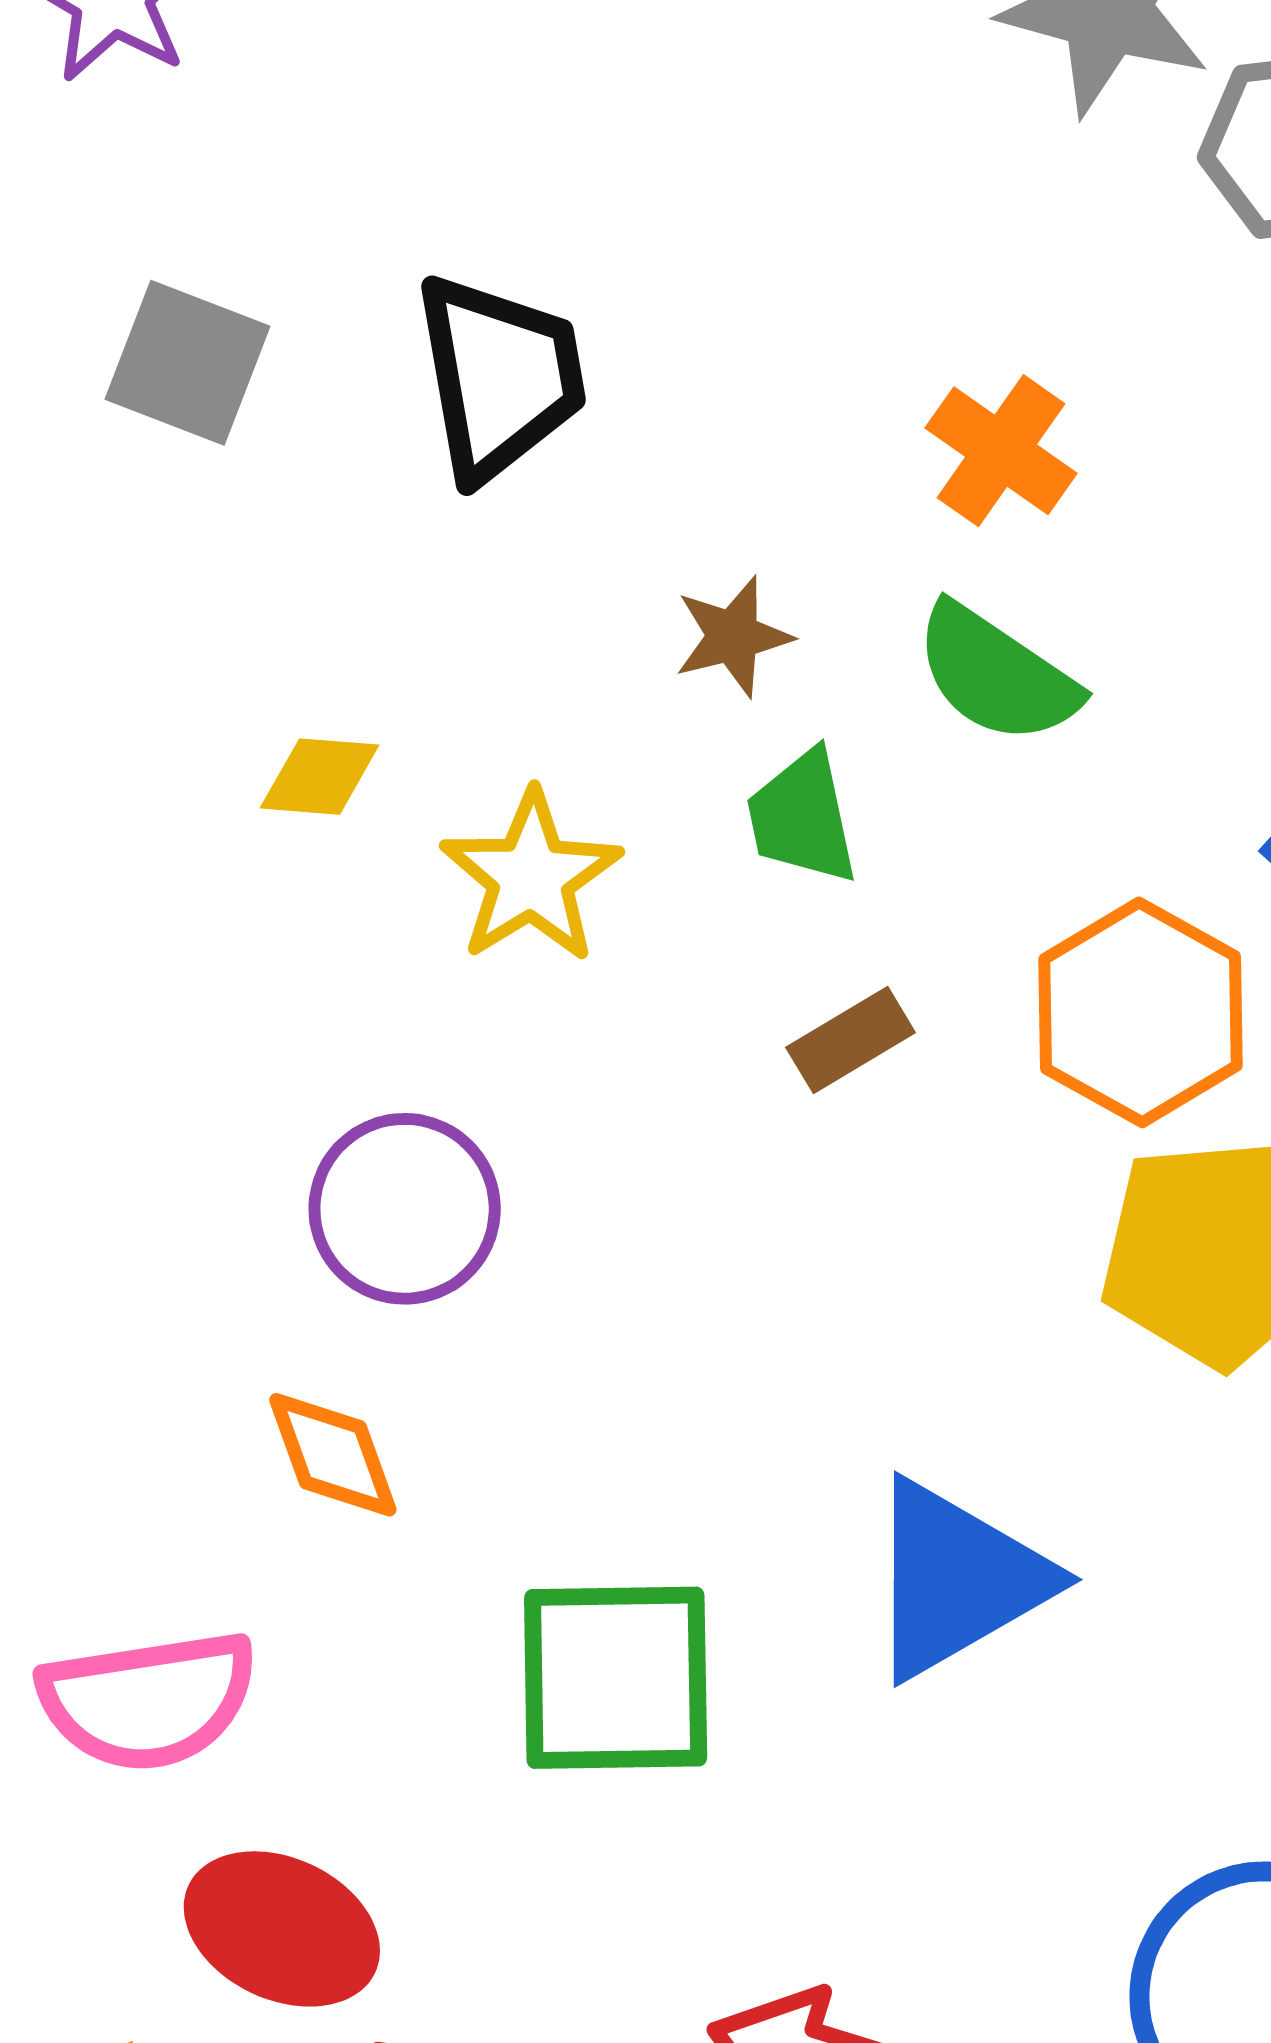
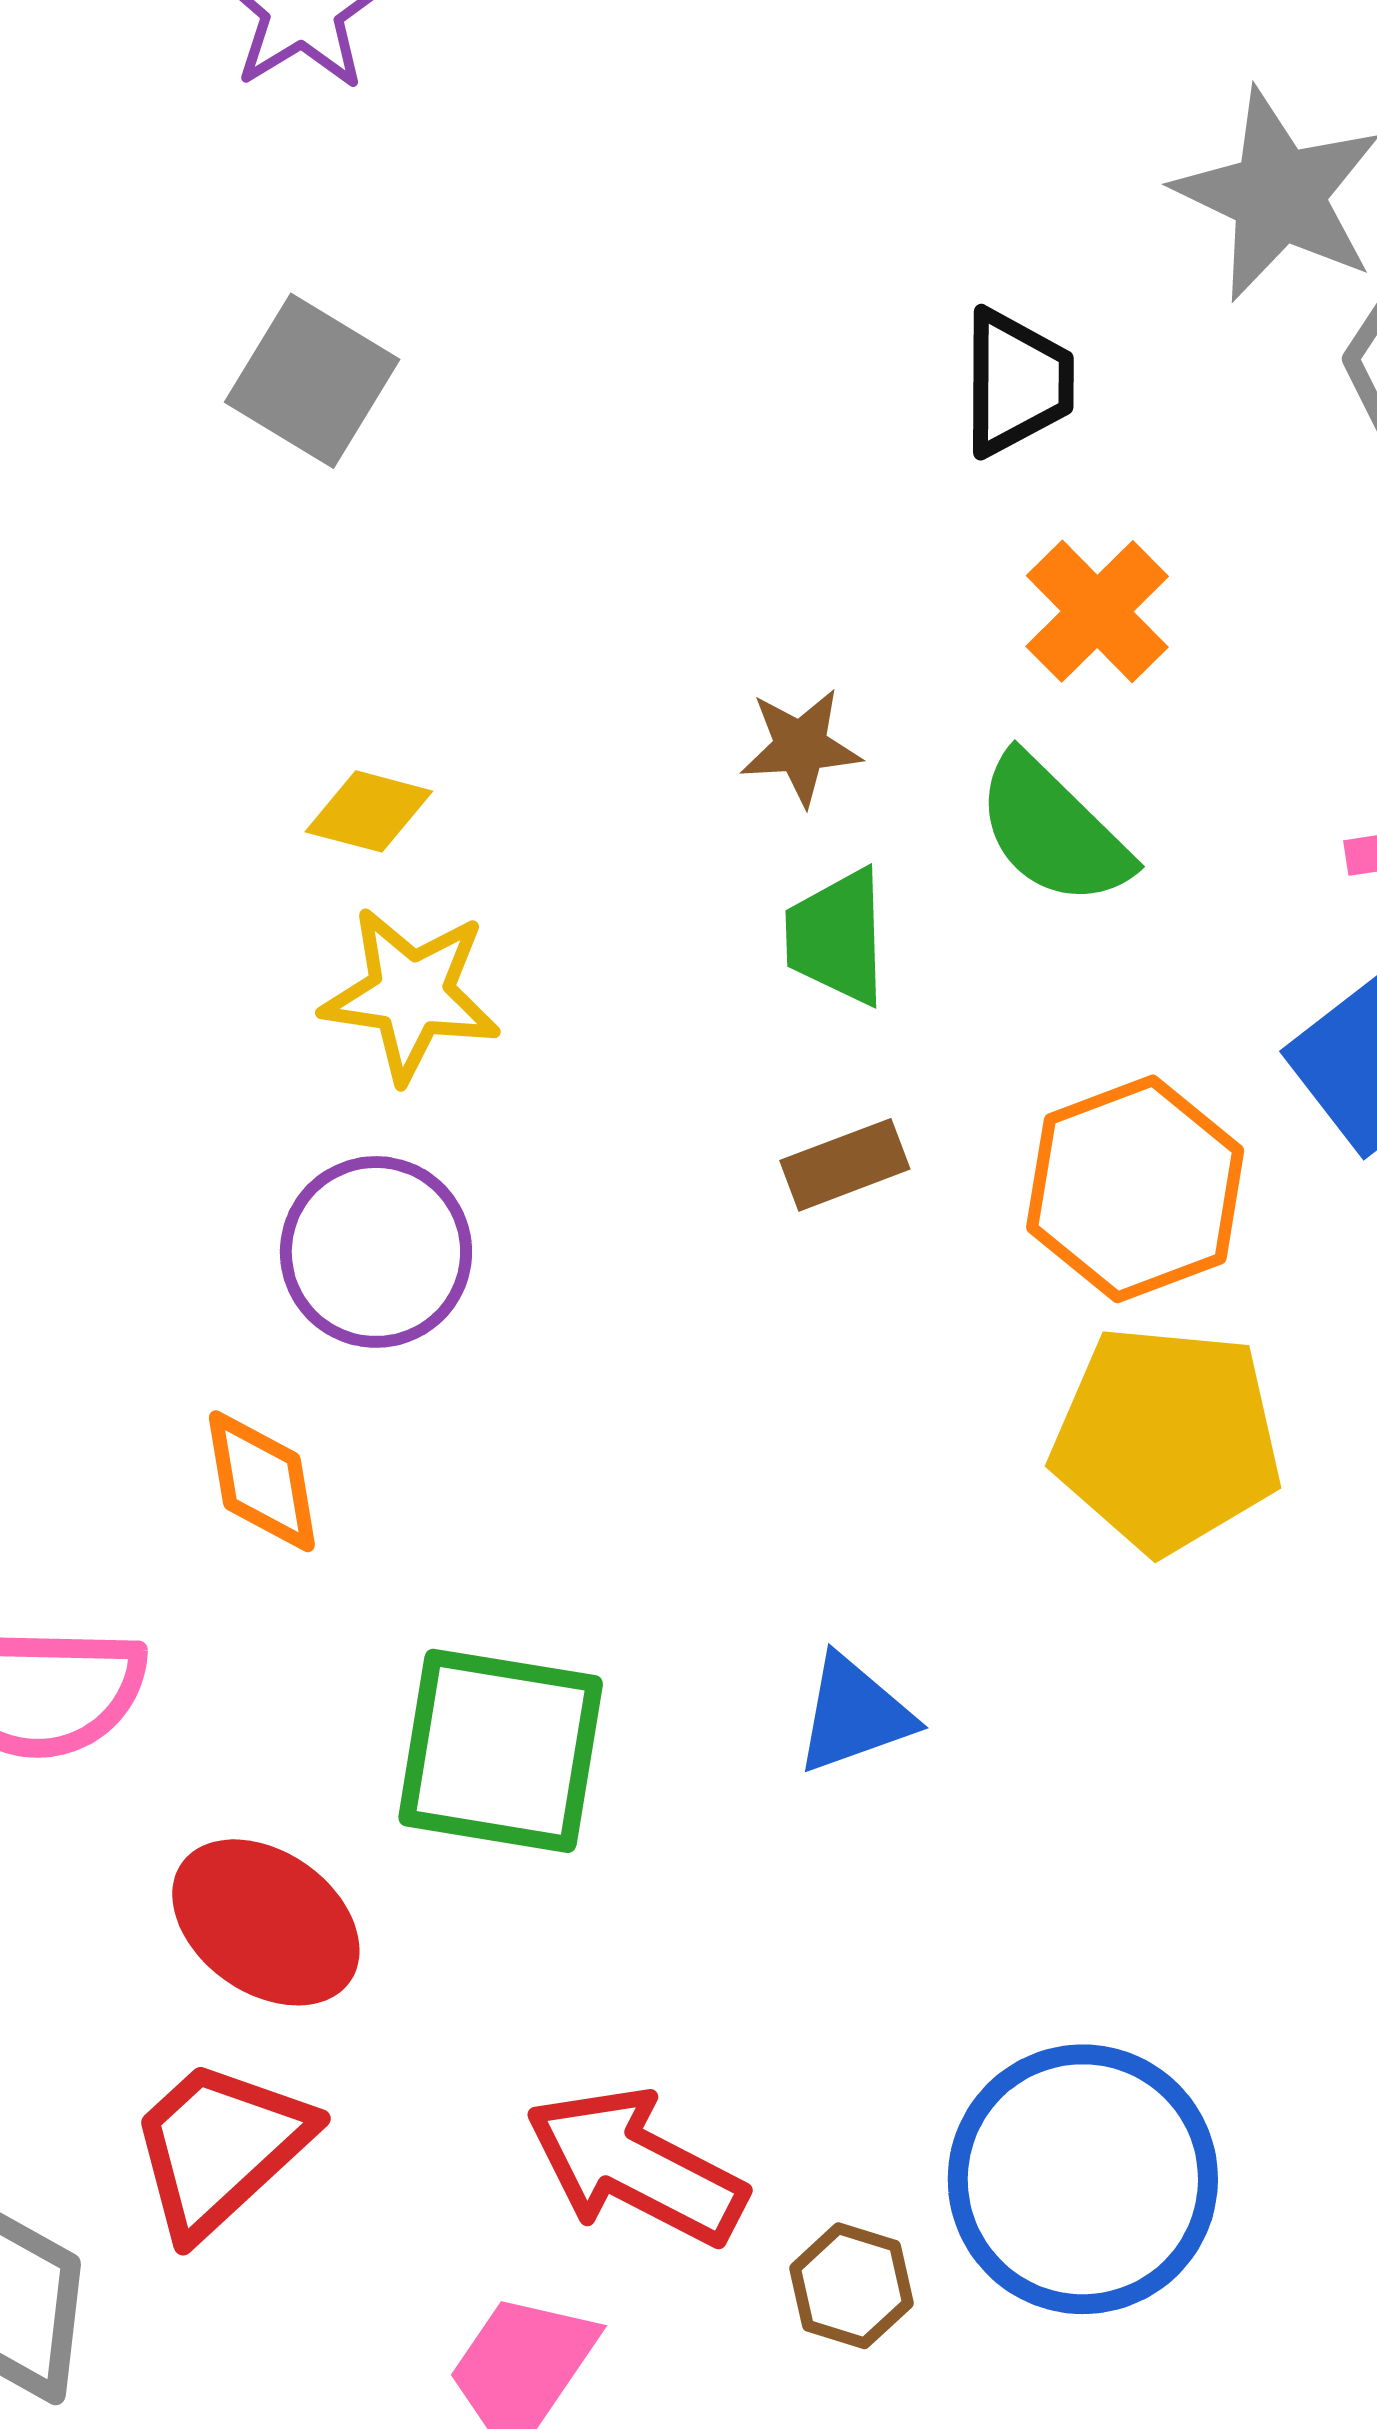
black trapezoid: (500, 377) -> (1017, 382), moved, size x0.7
yellow star: (531, 877) -> (411, 994), moved, turned 30
blue triangle: (957, 1579) -> (854, 1714), size x0.6
red ellipse: (282, 1929) -> (266, 1922), moved

